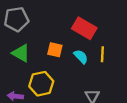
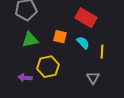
green triangle: (21, 53) -> (30, 40), turned -42
yellow line: (102, 54) -> (102, 52), moved

